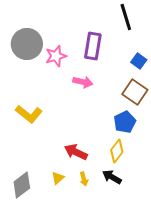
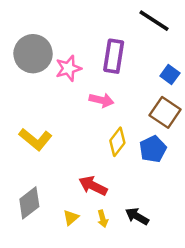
black line: (126, 17) -> (154, 21), turned -40
yellow diamond: (117, 151) -> (117, 142), moved
gray diamond: (22, 185) -> (29, 203), moved

